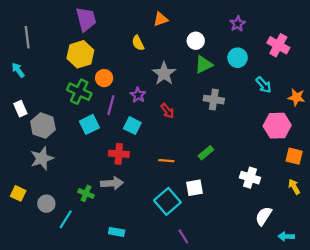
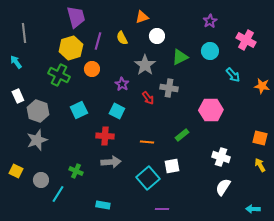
white circle: (196, 41) -> (157, 36), moved
green cross: (79, 92) -> (59, 75), moved
gray cross: (214, 100) -> (169, 88), moved
purple line: (111, 105) -> (98, 41), moved
pink hexagon: (277, 126) -> (211, 110), moved
gray arrow: (112, 183) -> (111, 162), moved
white semicircle: (264, 216) -> (223, 187), moved
purple line: (183, 236) -> (162, 209), turned -56

